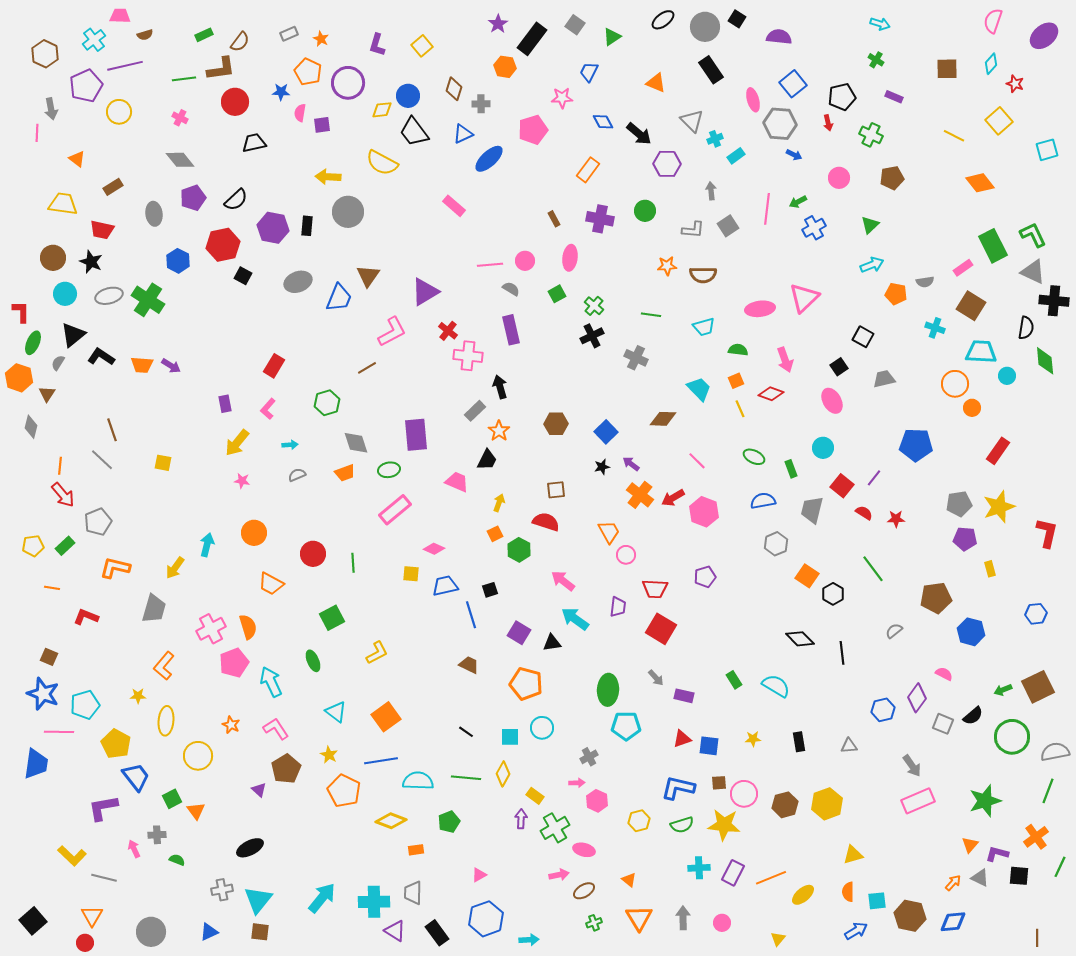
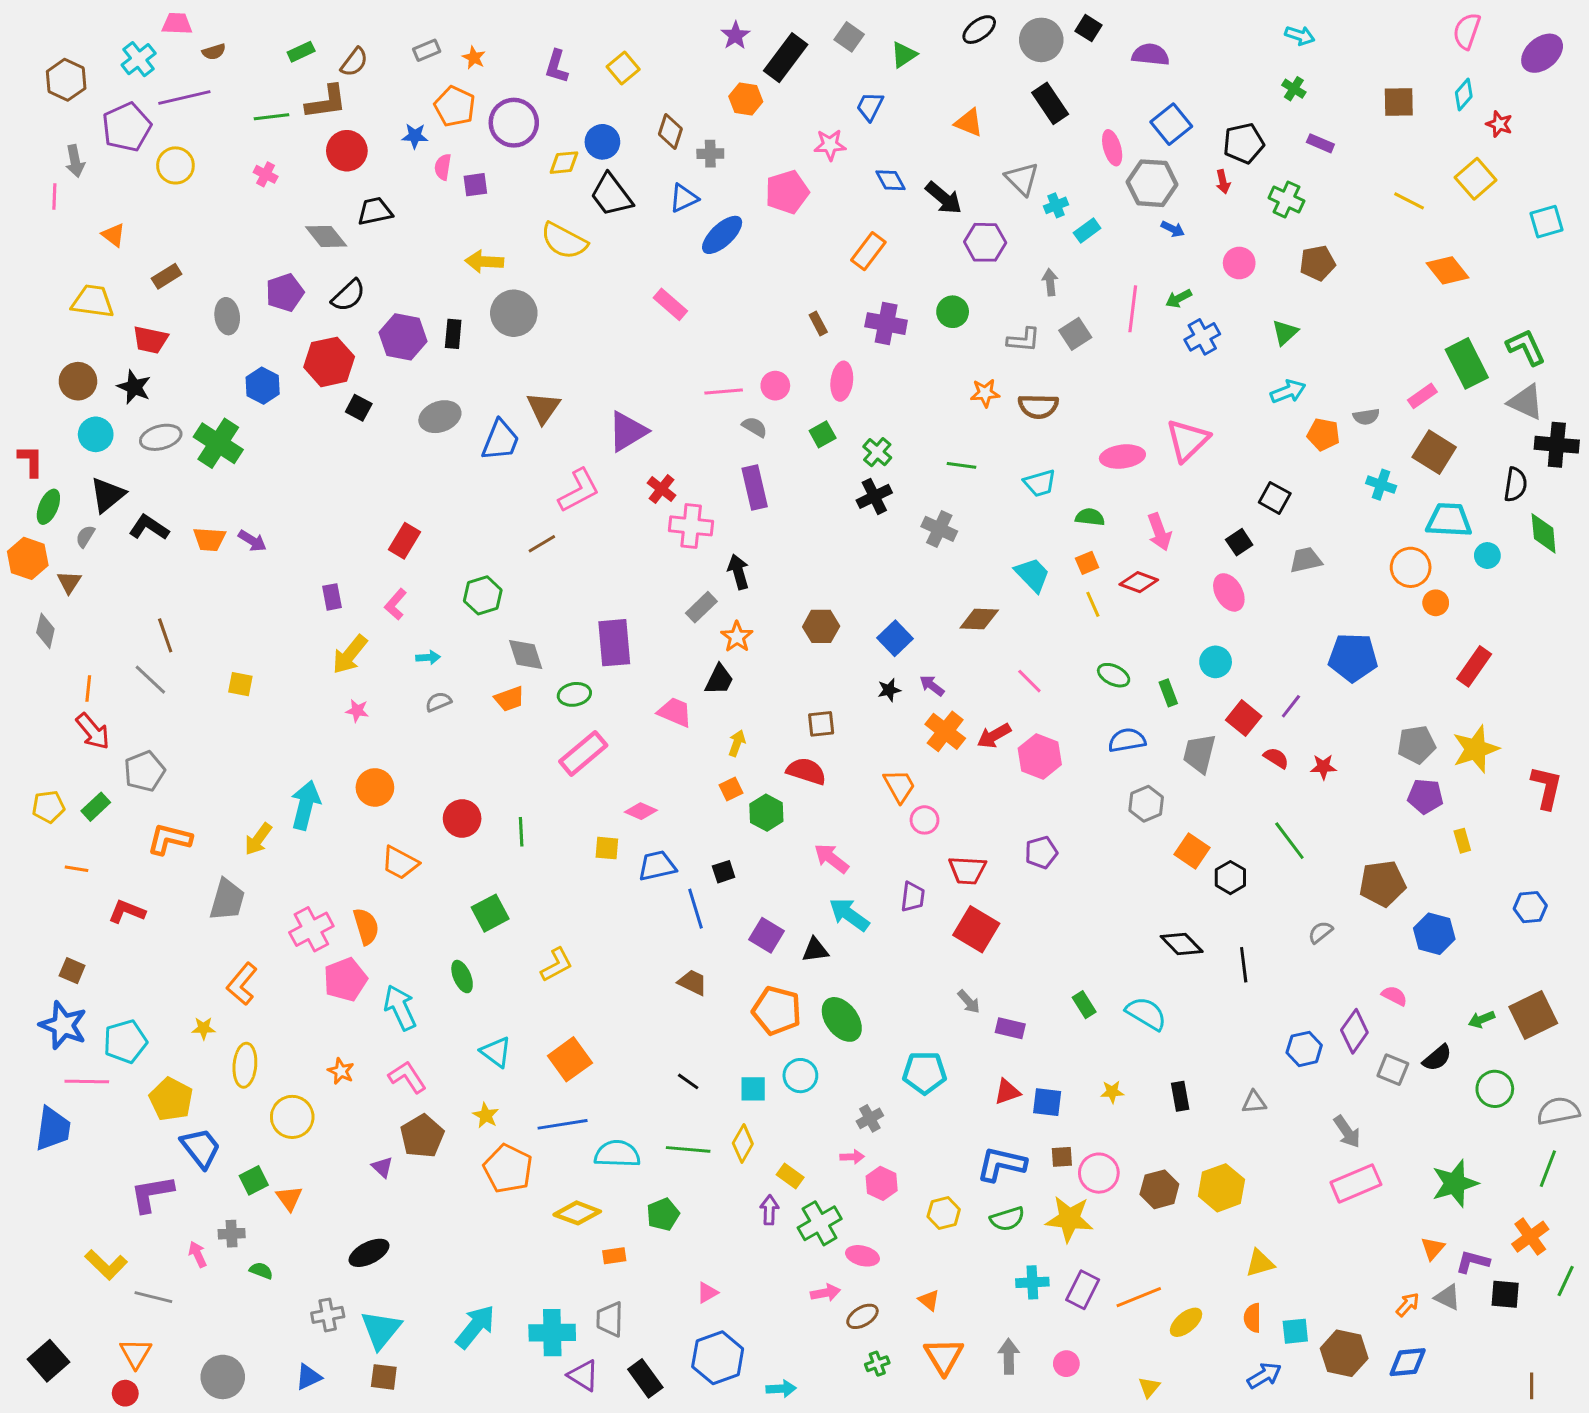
gray diamond: (180, 160) -> (326, 236), moved
cyan arrow: (207, 545) -> (305, 805), size x1.4
green ellipse: (608, 690) -> (842, 1019), moved, turned -40
green circle: (1012, 737) -> (1495, 1089), size x0.7

